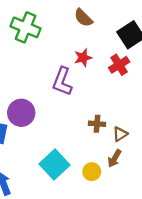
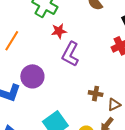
red star: (83, 58) -> (59, 31), moved

